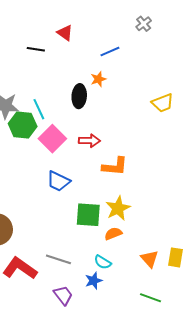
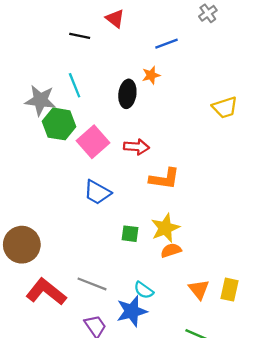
cyan line: (39, 109) -> (75, 85), moved
green square: (88, 215) -> (130, 234), size x0.6
orange semicircle: (113, 234) -> (171, 250), moved
blue star: (94, 281) -> (132, 311), size x1.5

